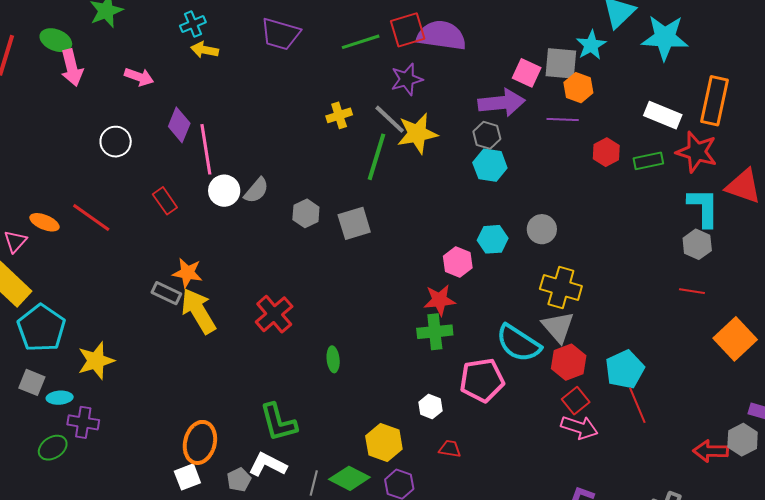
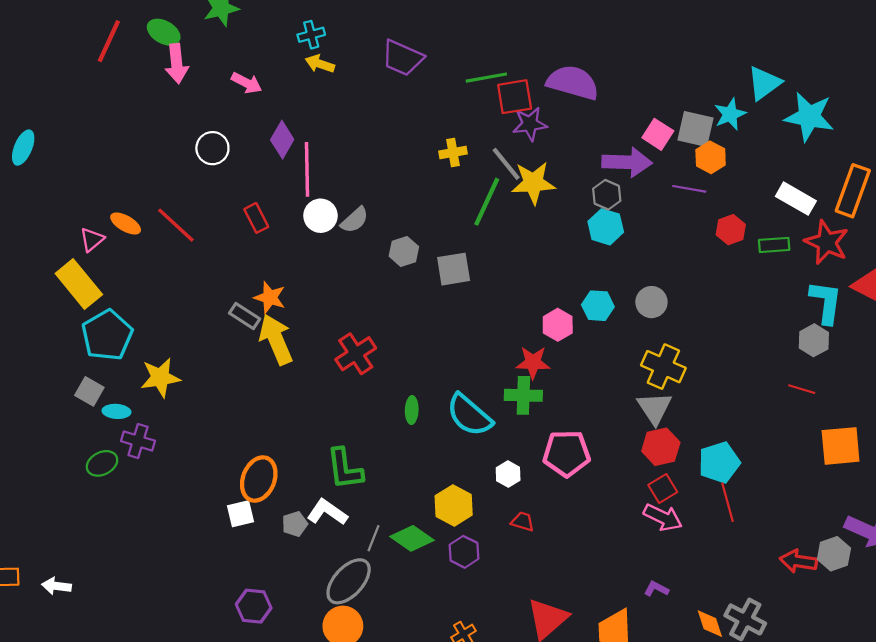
red square: (408, 30) -> (515, 97), moved
orange square: (735, 339) -> (841, 446), turned 30
cyan semicircle: (518, 343) -> (469, 415), moved

